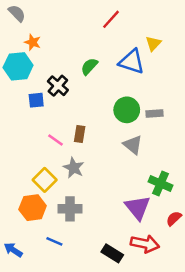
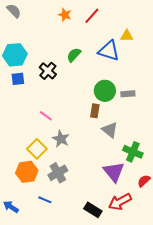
orange star: (33, 42) -> (65, 15), moved
yellow triangle: (153, 43) -> (127, 36), turned 48
blue square: (36, 100) -> (18, 79), moved
brown rectangle: (80, 134) -> (95, 111), moved
gray triangle: (133, 145) -> (110, 130), moved
gray cross: (70, 209) -> (58, 173), turned -30
red arrow: (145, 244) -> (120, 202), turned 140

